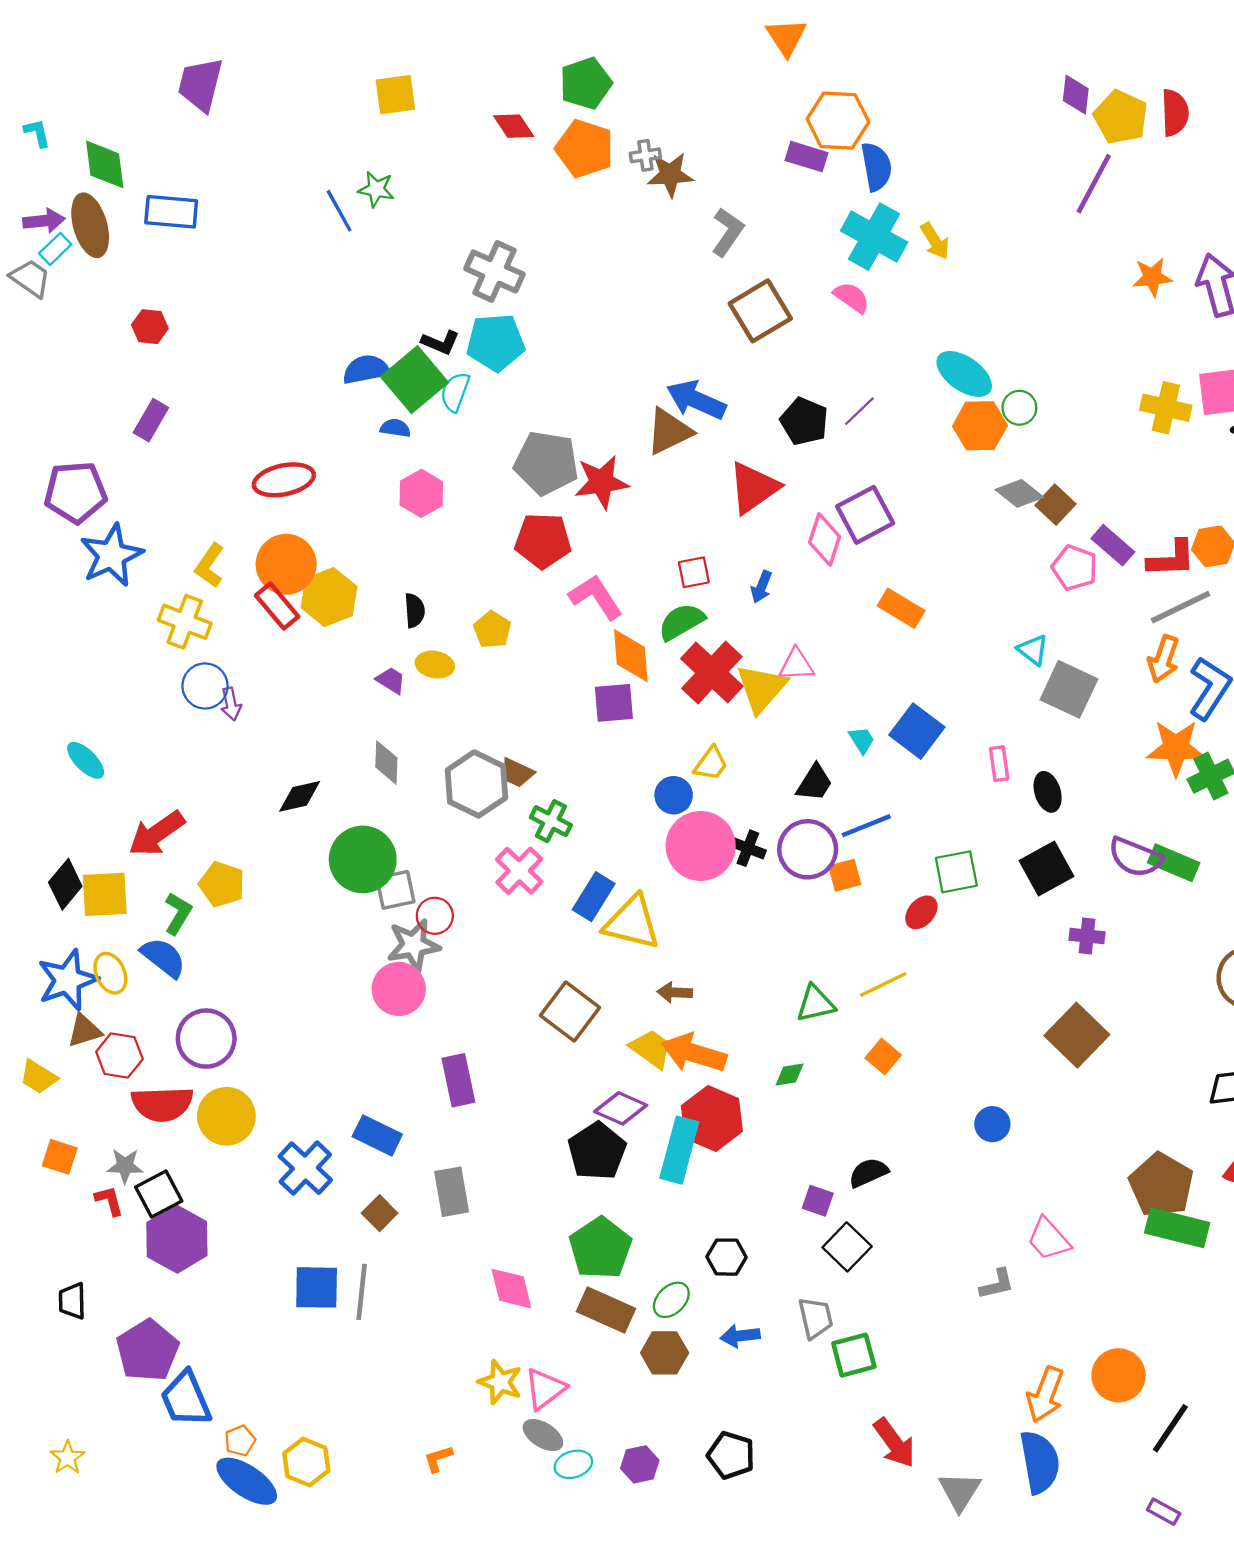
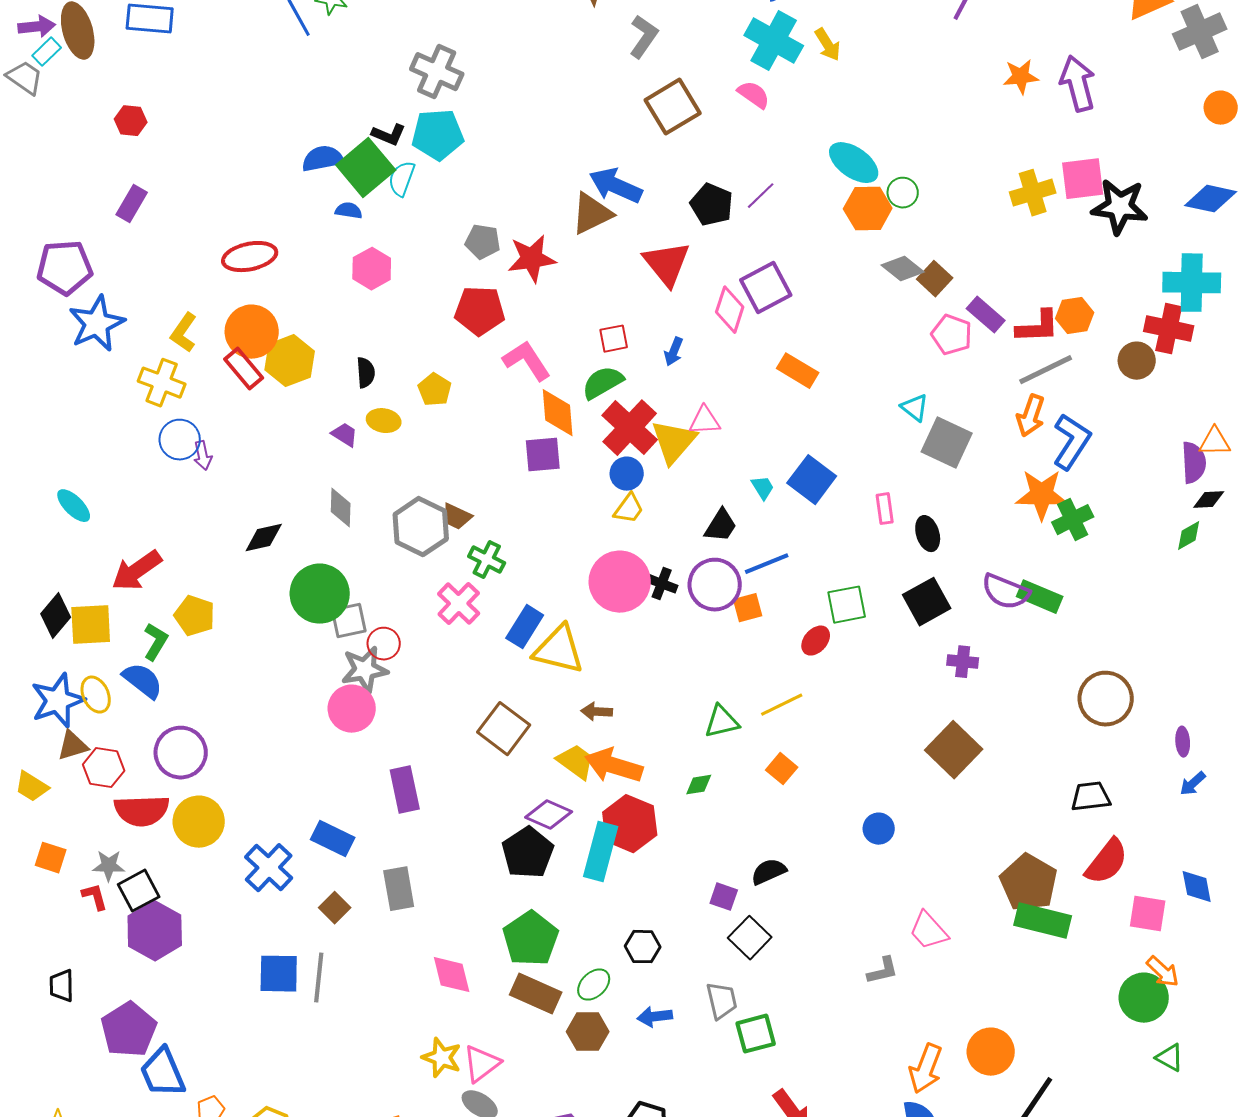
yellow cross: (1166, 408) -> (1033, 193), turned -30
gray pentagon: (546, 463) -> (483, 242), size x0.6
red triangle: (754, 488) -> (667, 264), turned -34
blue circle: (674, 795) -> (627, 474), moved

